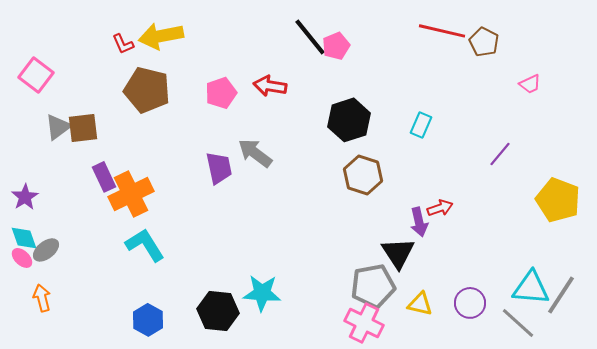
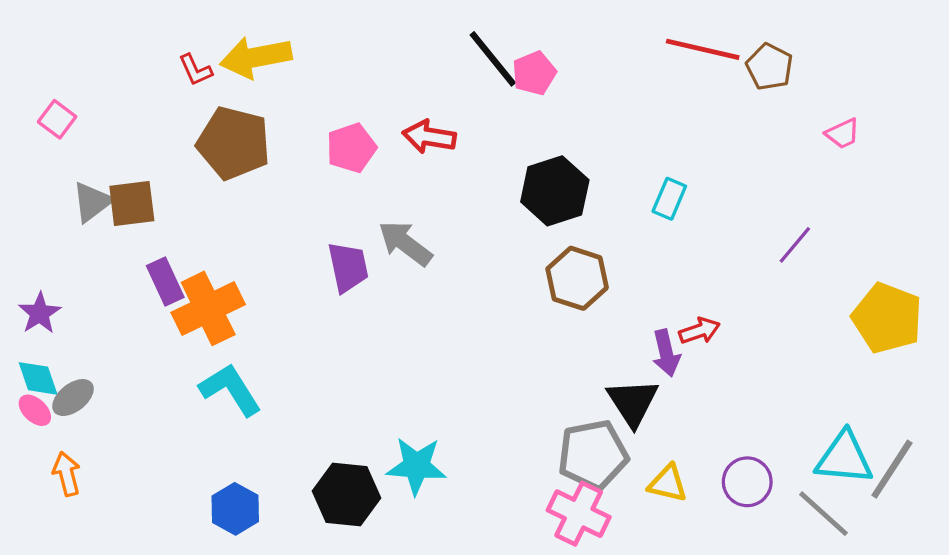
pink square: (36, 75) -> (57, 119), size x0.7

